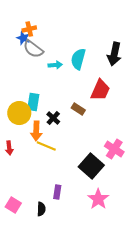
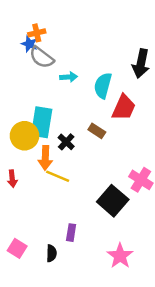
cyan semicircle: (78, 59) -> (103, 86), moved
cyan rectangle: (33, 102) -> (42, 122), size x1.4
pink star: (98, 199) -> (120, 256), moved

